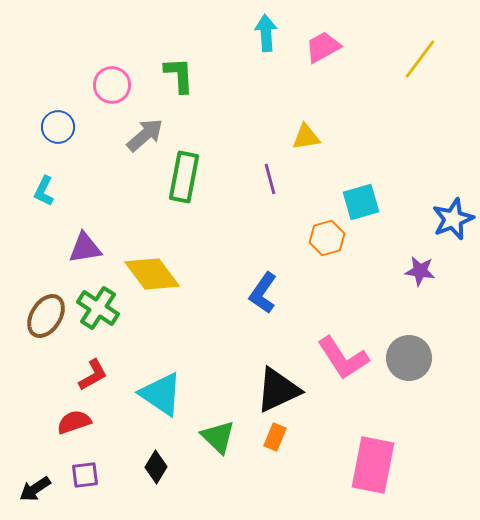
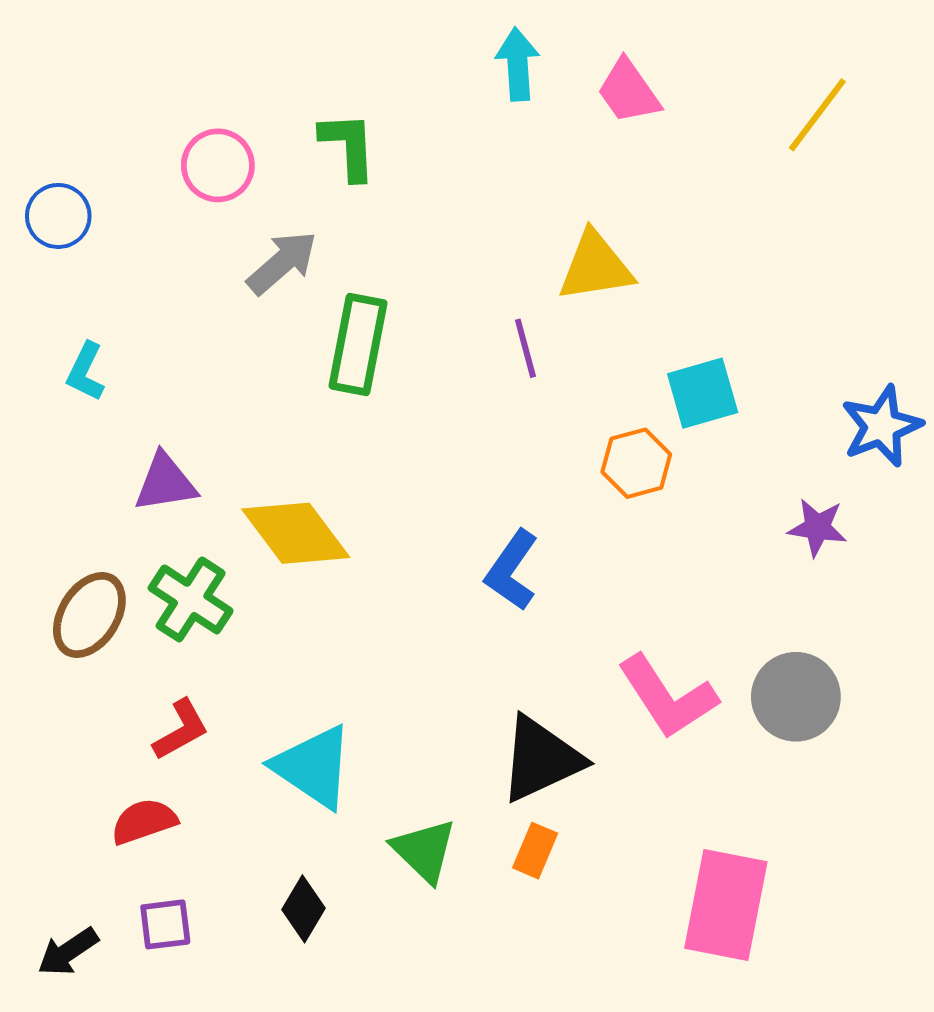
pink trapezoid: (323, 47) -> (629, 91), turned -96
blue circle: (58, 127) -> (58, 216), moved
yellow triangle: (306, 137) -> (595, 267), size x1.4

